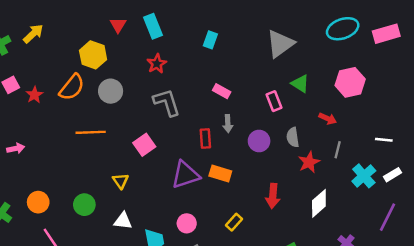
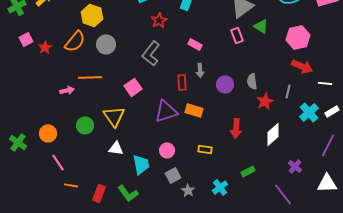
red star: (157, 64) -> (159, 20), moved
green triangle: (300, 84) -> (261, 26), moved
pink rectangle: (274, 101) -> (237, 35), moved
gray L-shape: (167, 102) -> (151, 53), turned -125
red arrow: (328, 119) -> (302, 66), moved, size x1.5
pink arrow: (16, 148) -> (67, 90), moved
yellow triangle: (121, 181) -> (114, 116), size x1.6
green circle: (84, 205) -> (85, 125), moved
yellow rectangle: (234, 222) -> (205, 149), turned 56

